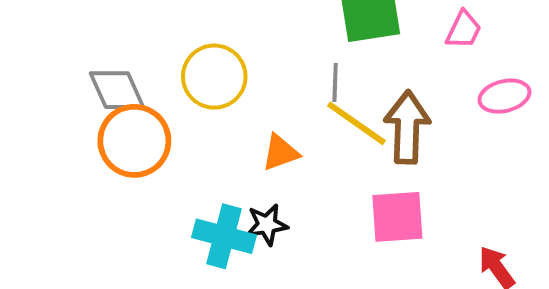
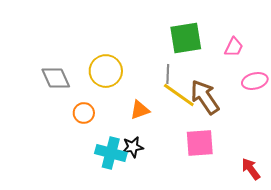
brown arrow: (407, 127) -> (205, 97), turned -36
orange circle: (134, 141) -> (84, 113), moved, size x0.6

